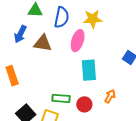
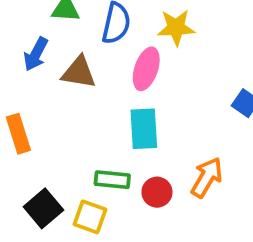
cyan rectangle: (89, 70) -> (144, 129), moved
orange arrow: (110, 96) -> (207, 177), size x1.5

